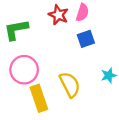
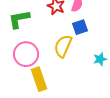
yellow semicircle: (70, 85) -> (63, 46), moved, turned -130

